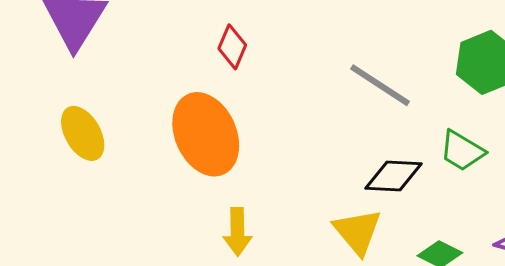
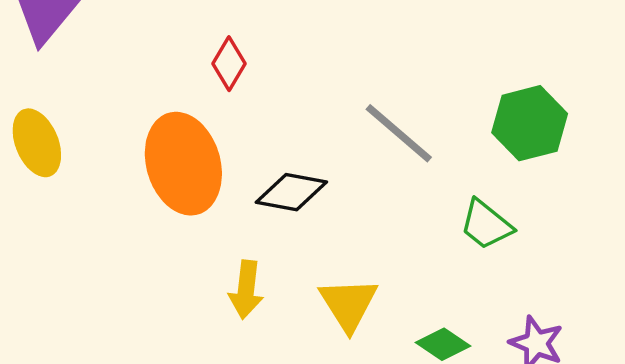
black diamond: (393, 176) -> (291, 192), moved
yellow arrow: (237, 232) -> (246, 290), moved

